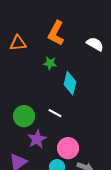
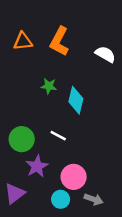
orange triangle: (18, 43) -> (23, 41), moved
green star: (50, 63) -> (49, 86), moved

